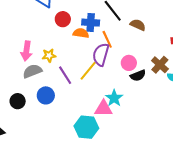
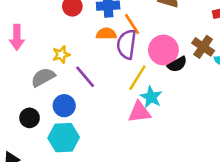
orange semicircle: (81, 33) -> (106, 34), moved
pink arrow: (26, 51) -> (17, 37), moved
pink circle: (129, 63) -> (163, 50), size x1.5
yellow line: (88, 71) -> (137, 78), moved
cyan hexagon: (86, 127) -> (64, 138), moved

